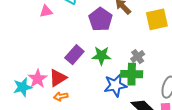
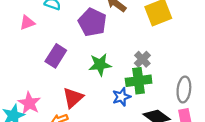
purple rectangle: (74, 55) -> (56, 56), moved
red triangle: (58, 78) -> (73, 98), moved
blue star: (115, 85) -> (121, 97), size x0.7

